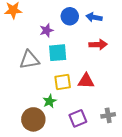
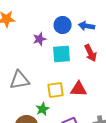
red arrow: (98, 45) -> (91, 53), turned 66
cyan square: (58, 53) -> (62, 54), moved
gray triangle: (29, 60) -> (20, 80), moved

